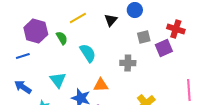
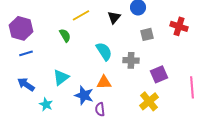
purple hexagon: (36, 31) -> (21, 28), moved
purple square: (164, 48) -> (159, 74), moved
cyan semicircle: (88, 53) -> (104, 51), moved
cyan triangle: (58, 80) -> (61, 77), turned 30

